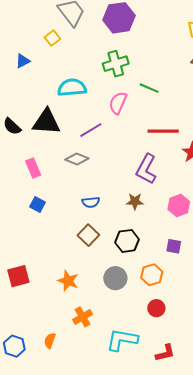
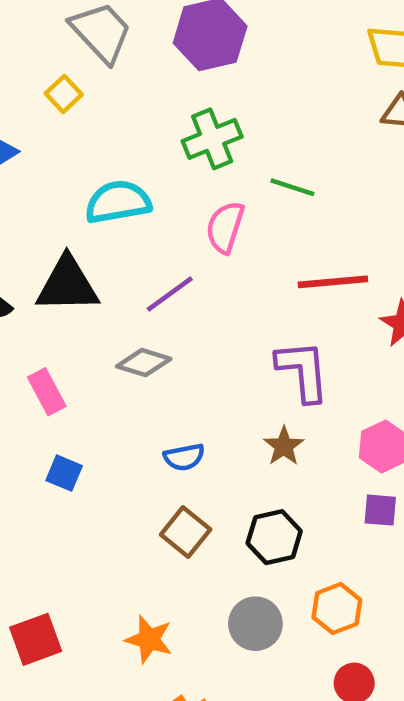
purple L-shape: (146, 169) -> (303, 371), turned 152
brown star: (135, 201) -> (284, 446), turned -30
purple square: (174, 246) -> (380, 510), moved

